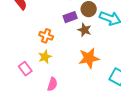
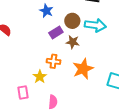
orange cross: (46, 36) -> (53, 61), moved
pink rectangle: (25, 69) -> (23, 93), turned 40

